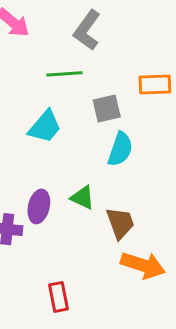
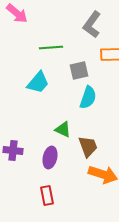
gray L-shape: (87, 30) -> (92, 24), moved
purple ellipse: (39, 206) -> (50, 157), moved

